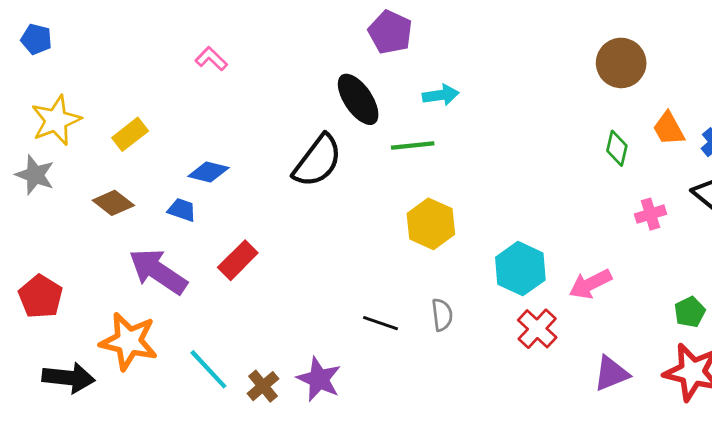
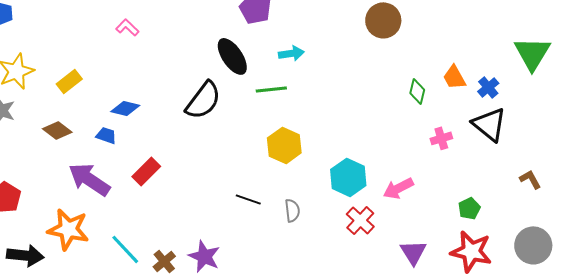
brown circle: (621, 63) -> (383, 20), moved
black line: (380, 323) -> (248, 199), moved
purple triangle: (611, 374) -> (413, 252), turned -40

